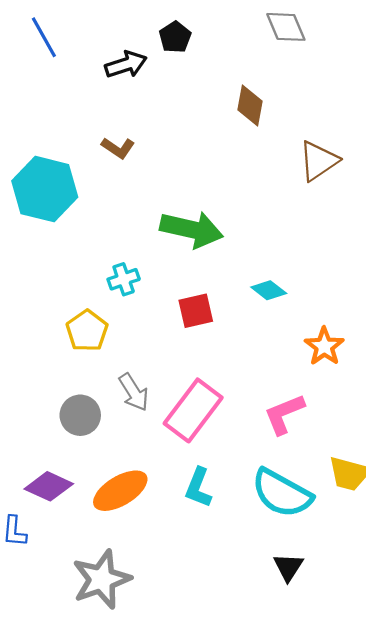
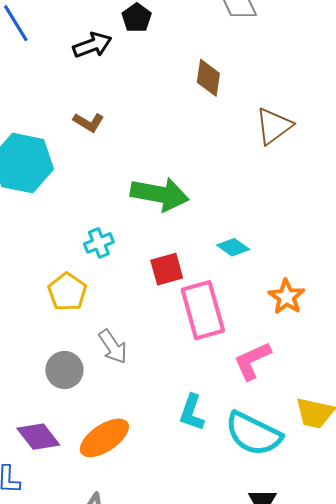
pink rectangle: (193, 410) -> (203, 310), moved, turned -50
purple diamond: (49, 486) -> (38, 437), turned 30
cyan L-shape: (198, 488) -> (192, 412), moved

